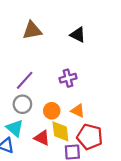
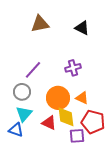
gray circle: (22, 104) -> (22, 92), moved
orange circle: (52, 111) -> (58, 98), size x1.5
cyan triangle: (15, 128) -> (24, 114), turned 30

